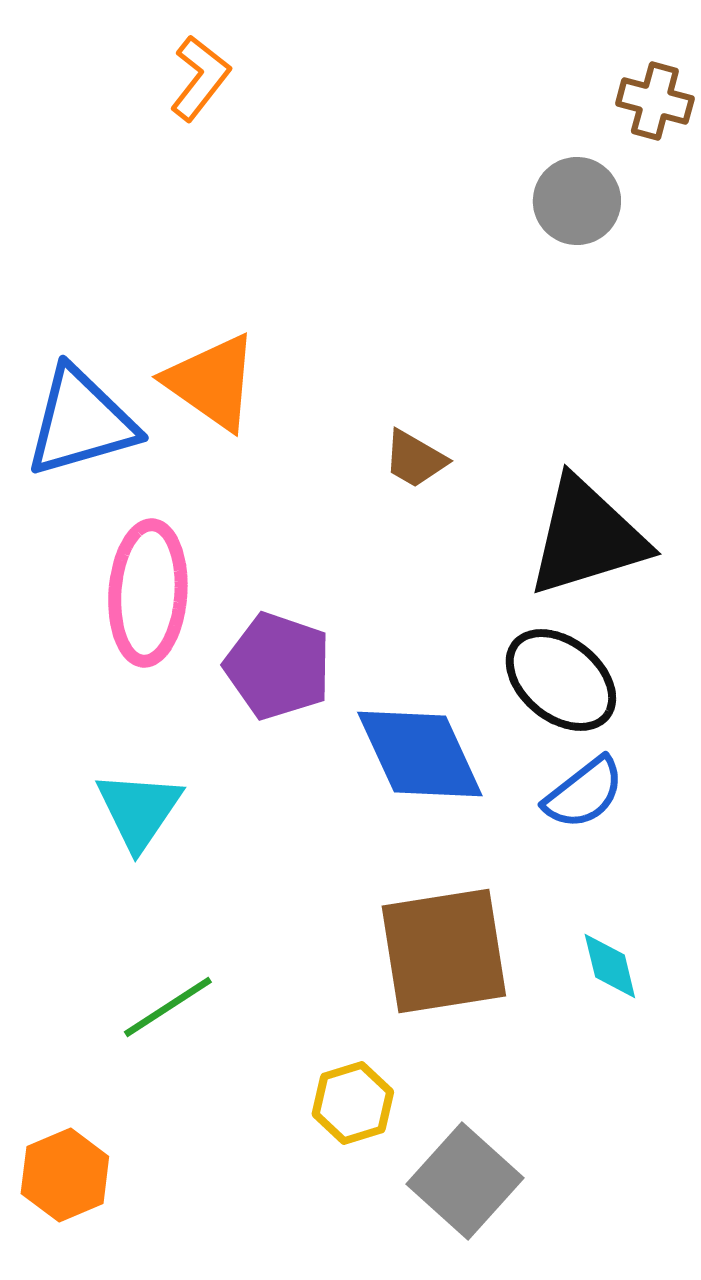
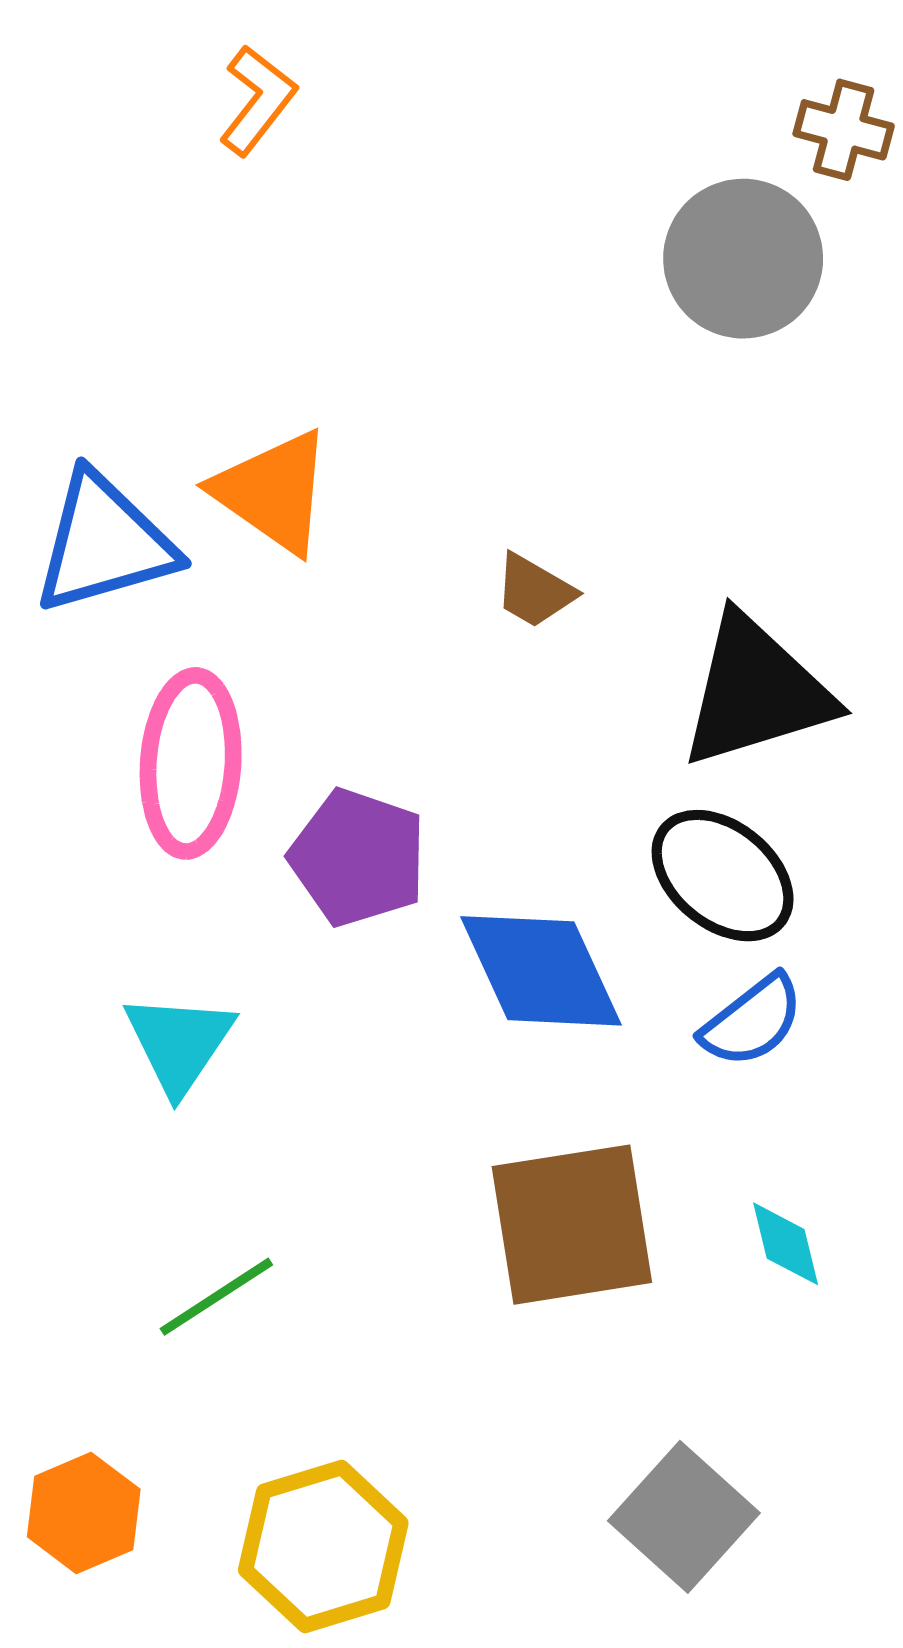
gray circle: (577, 201) -> (743, 259), size x1.4
yellow hexagon: (353, 1103) -> (323, 1547), moved, size x1.6
gray square: (465, 1181) -> (684, 1517), moved

